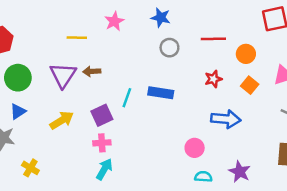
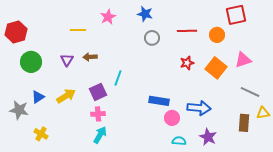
orange circle: (246, 54) -> (217, 35), moved
purple triangle: (63, 75) -> (67, 60), size x0.6
orange square: (250, 85) -> (216, 68), size x1.5
blue rectangle: (161, 93) -> (159, 101), moved
blue triangle: (18, 112) -> (38, 97), moved
blue arrow: (226, 119) -> (199, 108), moved

